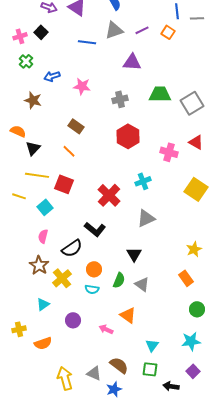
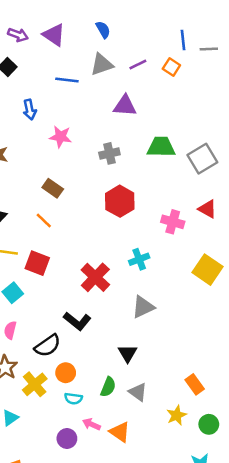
blue arrow: (52, 76) -> (30, 110), moved, turned -84
yellow star: (194, 249) -> (177, 415), moved
orange circle: (94, 269) -> (66, 373), moved
purple circle: (73, 320) -> (67, 438), moved
pink arrow: (106, 329) -> (91, 424), moved

